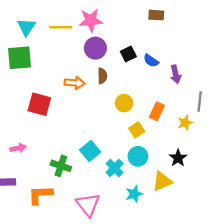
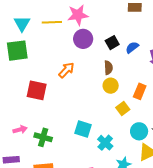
blue semicircle: (151, 61) -> (132, 47), turned 112
brown semicircle: (102, 76) -> (108, 68), moved
orange arrow: (75, 83) -> (66, 70), turned -48
cyan square: (90, 151) -> (83, 129), turned -30
cyan circle: (138, 156) -> (139, 131), moved
green cross: (61, 166) -> (43, 137), moved

